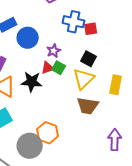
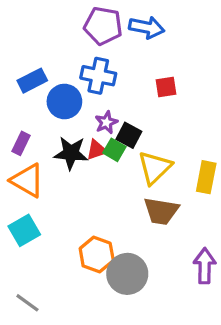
blue cross: (74, 22) -> (98, 76), moved
black square: (89, 59) -> (129, 135), moved
black star: (32, 82) -> (71, 153), moved
gray circle: (30, 146) -> (127, 274), moved

